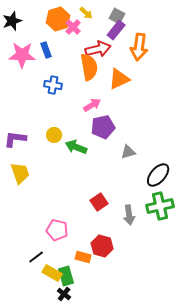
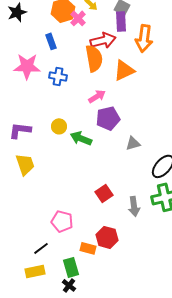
purple rectangle: (116, 30) -> (121, 21), turned -42
pink star: (22, 55) -> (27, 66), moved
yellow rectangle: (52, 273) -> (35, 271), moved, turned -42

